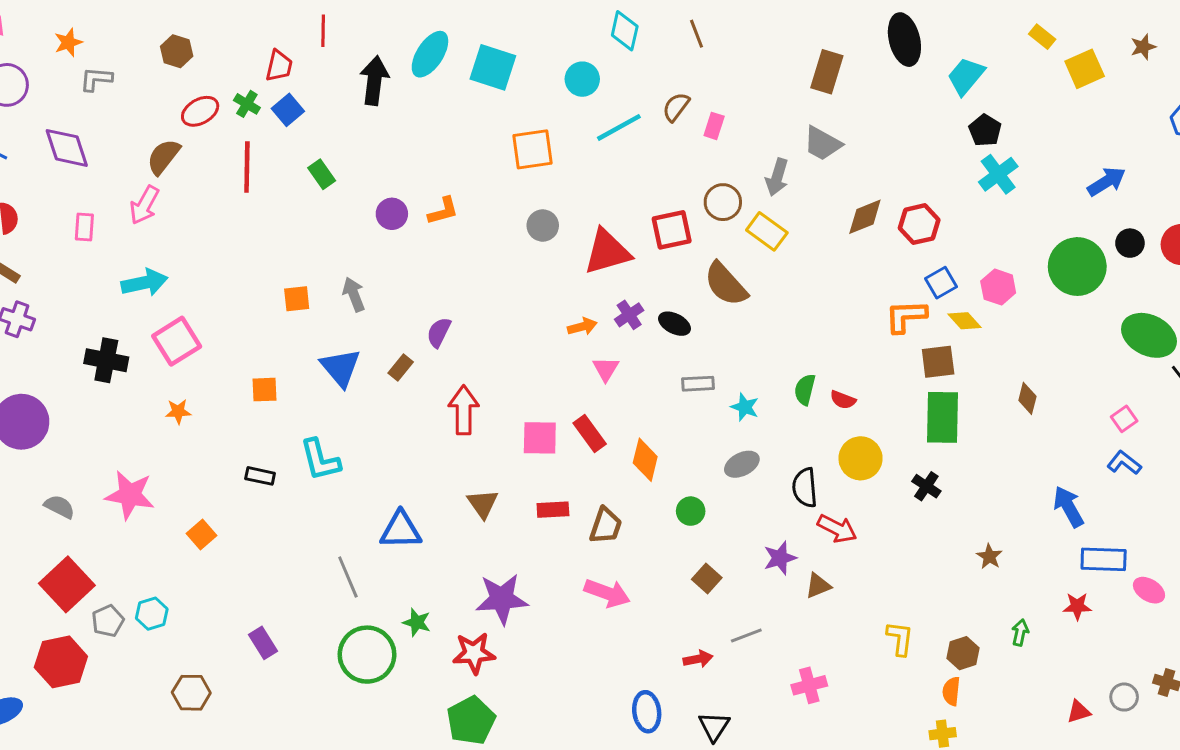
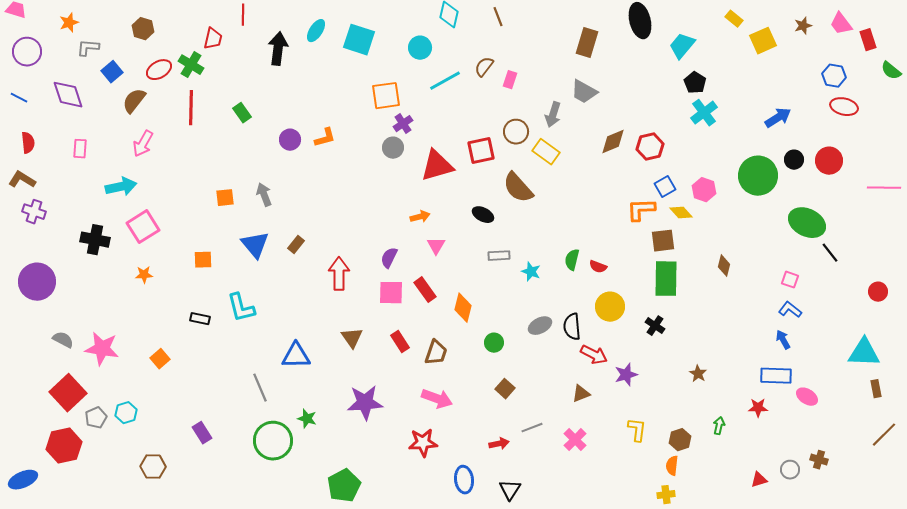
cyan ellipse: (430, 54) -> (316, 31), size x0.7
green cross: (247, 104) -> (191, 65), size x1.4
blue square: (288, 110) -> (112, 72), moved
pink arrow: (144, 205) -> (143, 144), moved
purple cross: (629, 315) -> (403, 124), moved
purple semicircle: (439, 332) -> (389, 258), moved
pink square: (1124, 419) -> (790, 280), turned -36
gray ellipse: (742, 464) -> (540, 326), moved
pink star: (130, 495) -> (102, 349), moved
blue arrow: (1068, 507) -> (783, 340), moved, size x0.7
red rectangle: (553, 510) -> (400, 342), turned 60
purple star: (780, 558) -> (626, 375), moved
red star: (474, 653) -> (423, 443), moved
pink cross: (809, 685) -> (575, 440), moved, turned -30

